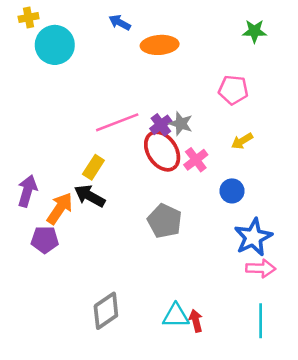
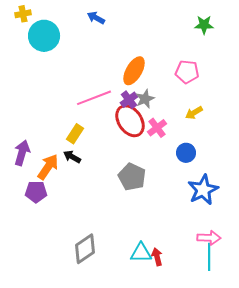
orange ellipse: (160, 45) -> (134, 71), moved, turned -56
gray star: (181, 124) -> (145, 99), turned 30
black arrow: (90, 196) -> (72, 157), size x0.7
pink arrow: (261, 268) -> (209, 238), moved

